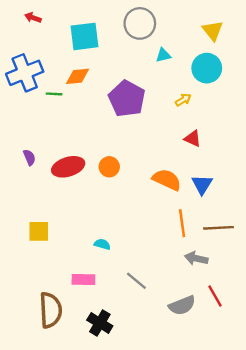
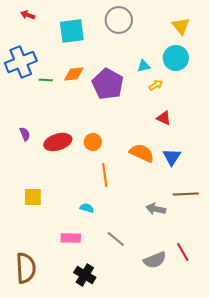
cyan triangle: (163, 55) -> (144, 66), moved
orange diamond: (78, 76) -> (74, 74), moved
orange line: (182, 223) -> (105, 175), moved
gray arrow: (196, 258) -> (156, 209), moved
brown semicircle: (51, 310) -> (26, 268), moved

